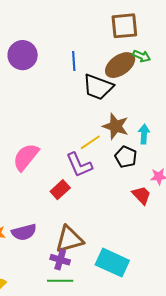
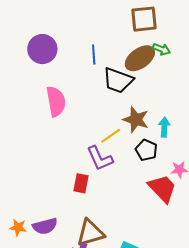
pink semicircle: (26, 157) -> (56, 101), moved, turned 132
red rectangle: (60, 190) -> (81, 183), turned -36
red trapezoid: (142, 195) -> (162, 188), size x1.5

